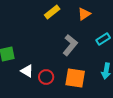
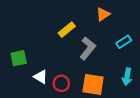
yellow rectangle: (52, 12) -> (67, 30), moved

